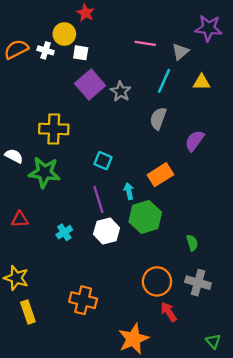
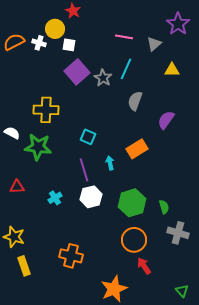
purple star: (209, 28) -> (178, 24), turned 30
cyan line: (164, 81) -> (126, 69), moved
green hexagon: (145, 217) -> (132, 203), moved
gray cross: (198, 283) -> (178, 233), moved

